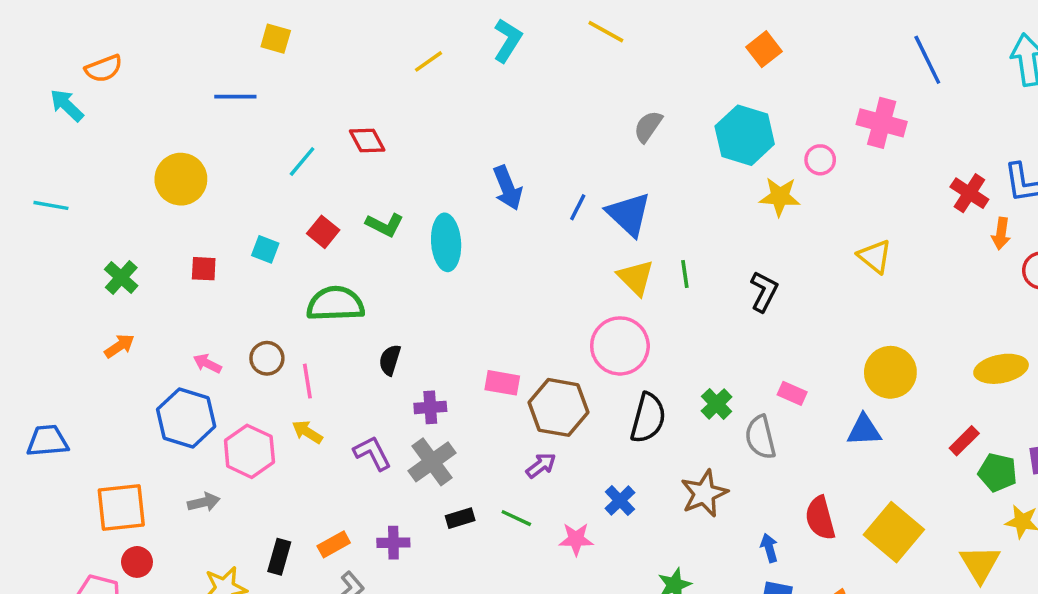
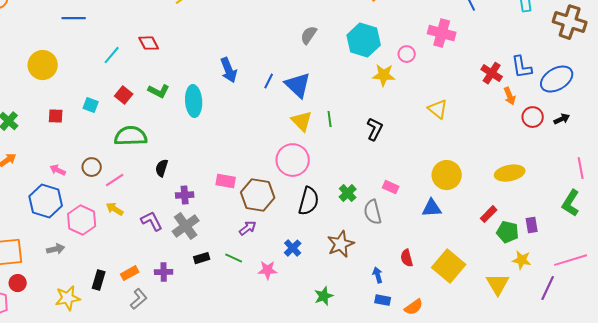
orange arrow: (1001, 234) -> (510, 96), turned -30
pink line: (307, 381) -> (115, 180), turned 66
red semicircle: (820, 518) -> (407, 258), size x0.7

